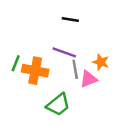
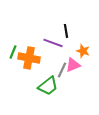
black line: (70, 19) -> (66, 31), moved, turned 72
gray line: (75, 69) -> (62, 70), moved, turned 35

